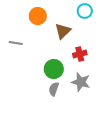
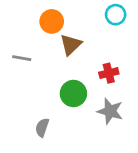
brown triangle: (63, 31) -> (71, 45), moved
gray semicircle: (54, 89) -> (42, 127), moved

